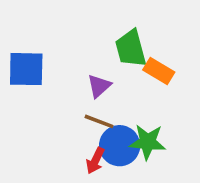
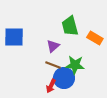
orange rectangle: (159, 71) -> (95, 38), moved
green star: (148, 142) -> (75, 65), moved

